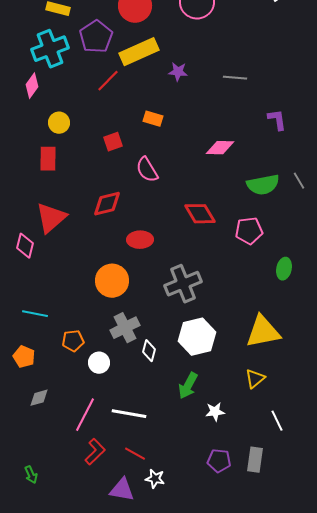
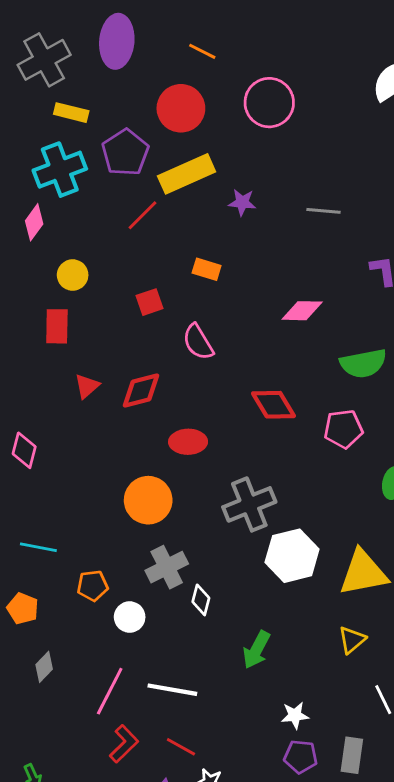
red triangle: (51, 218) -> (87, 386), moved, size x0.6
white hexagon: (197, 337) -> (292, 556), moved
gray diamond: (39, 398) -> (44, 667), turned -30
white star: (215, 412) -> (295, 715), moved

